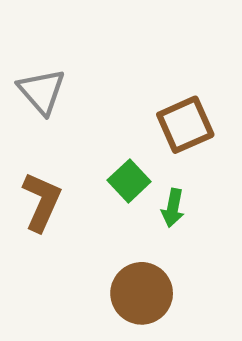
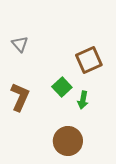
gray triangle: (42, 91) -> (20, 44), size x0.7

